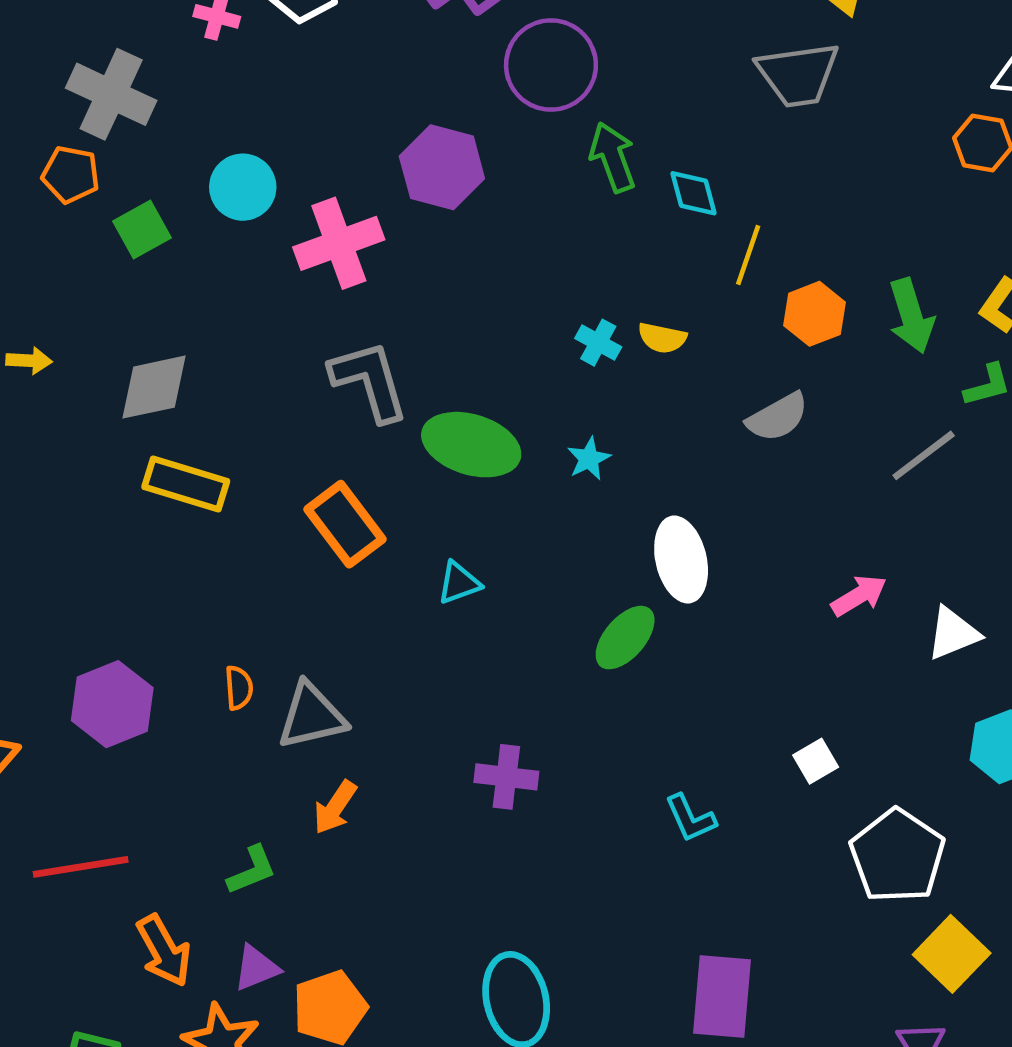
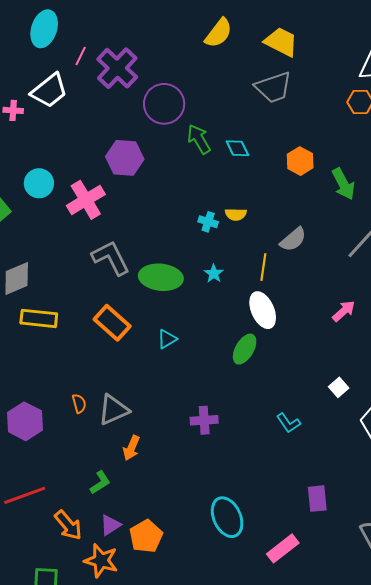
yellow line: (748, 255) -> (263, 267), moved
orange hexagon: (815, 314) -> (300, 161), moved
purple rectangle: (722, 996) -> (317, 499), size x0.7

